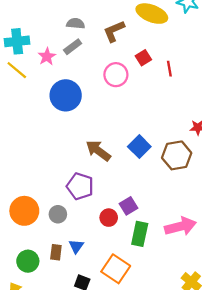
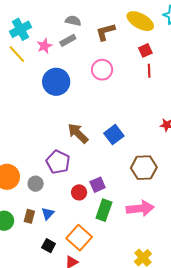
cyan cross: (17, 41) -> (20, 29), turned -30
red square: (143, 58) -> (145, 50), moved
brown hexagon: (177, 155) -> (144, 168), moved

